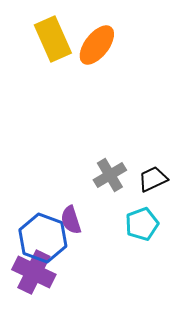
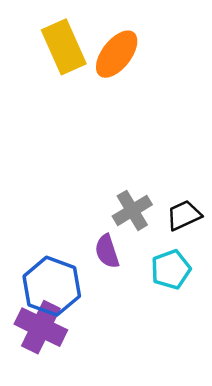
purple semicircle: (71, 220) -> (107, 251), moved

